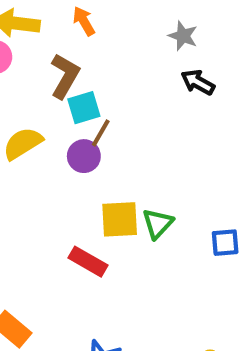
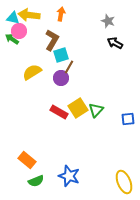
orange arrow: (84, 21) -> (61, 14), turned 40
yellow square: (120, 219) -> (78, 108), turned -30
red rectangle: (88, 262) -> (59, 112), moved

